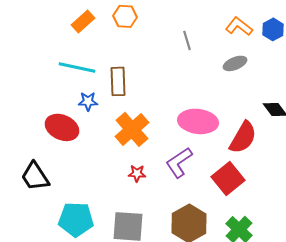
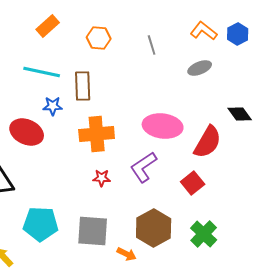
orange hexagon: (125, 16) -> (99, 38), moved
orange cross: (132, 129) -> (97, 134), turned 36
red square: (228, 178) -> (193, 183), size x0.7

